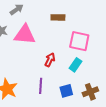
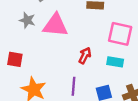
cyan rectangle: (75, 65) -> (115, 62), turned 64

